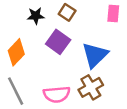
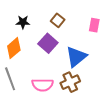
black star: (36, 16) -> (23, 22), moved

